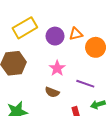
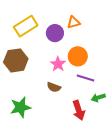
orange triangle: (76, 34) -> (74, 22), moved
orange circle: (96, 47) -> (78, 56), moved

